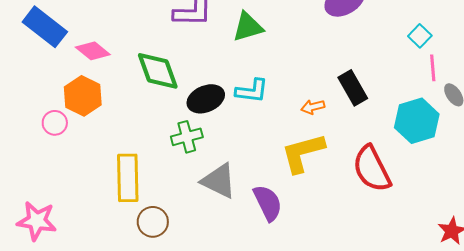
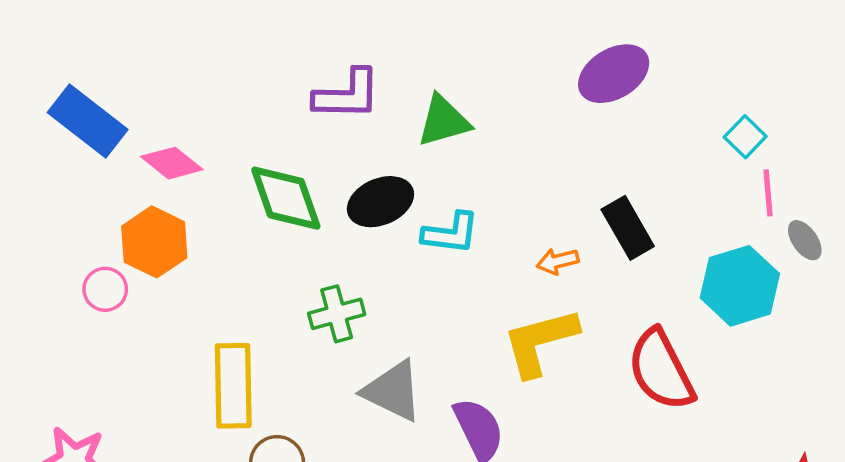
black ellipse: (206, 99) -> (380, 202), moved

